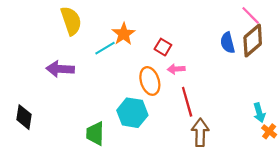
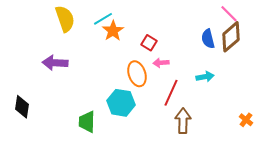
cyan line: (105, 48) -> (103, 19), moved
red line: (187, 102) -> (171, 93), turned 40
cyan arrow: (259, 113) -> (205, 77), moved, turned -84

